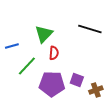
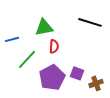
green triangle: (44, 34) -> (44, 27), turned 36
purple pentagon: (52, 84) -> (52, 77), turned -30

